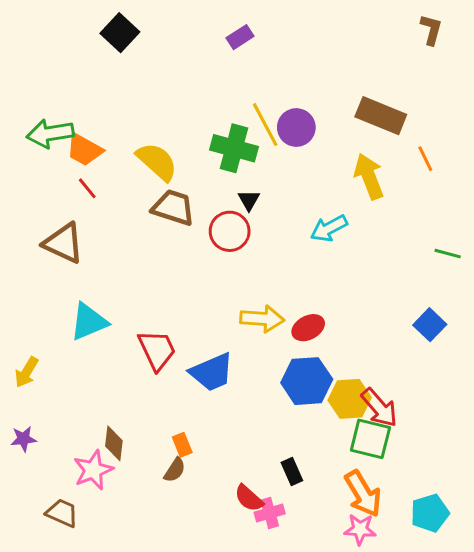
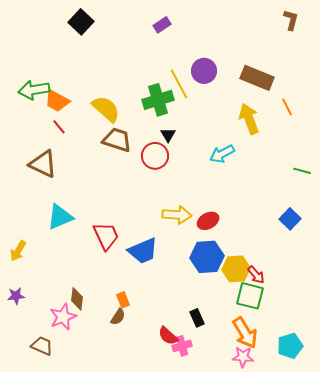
purple circle: (296, 128) -> (204, 71), moved
green cross: (234, 148) -> (158, 100), turned -32
red arrow: (379, 408) -> (256, 275), size x0.7

